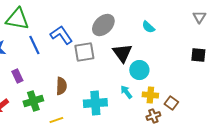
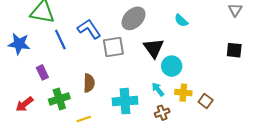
brown cross: (153, 116) -> (162, 113), moved

